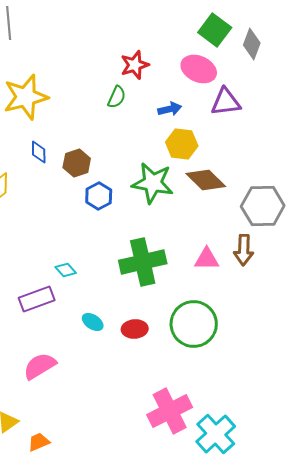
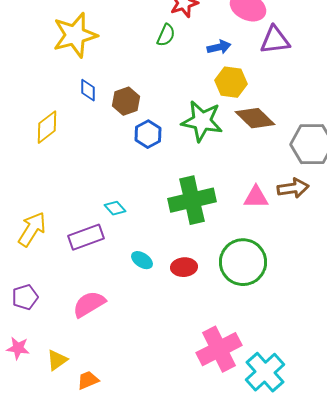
brown arrow: (244, 250) -> (293, 188), turned -100

